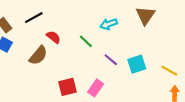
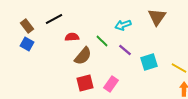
red semicircle: (53, 37) -> (72, 37), turned -40
brown semicircle: (38, 55) -> (83, 56), moved
purple line: (111, 60) -> (125, 50), moved

